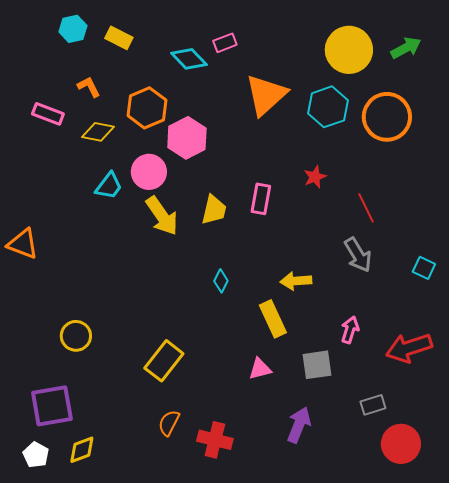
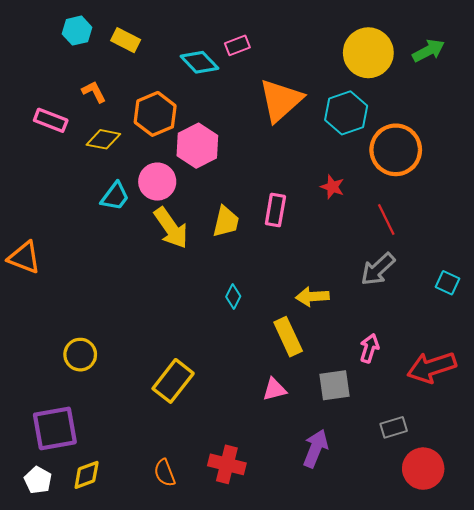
orange circle: (387, 117) -> (396, 150), moved
red star: (315, 177) -> (332, 187), turned -30
gray arrow: (358, 255) -> (378, 269), turned 78
orange semicircle: (169, 423) -> (165, 473), moved, turned -48

